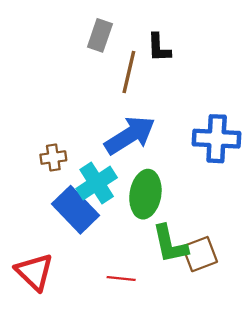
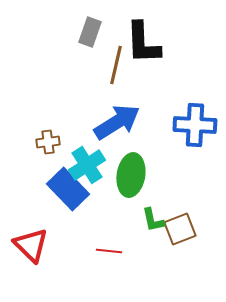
black L-shape: (159, 48) -> (143, 43), size x1.6
green L-shape: (170, 244) -> (153, 220), size x0.7

